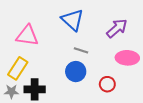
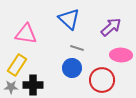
red circle: (107, 84) -> (102, 80), size x1.6

